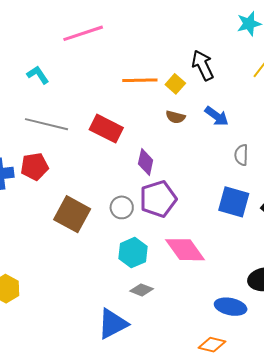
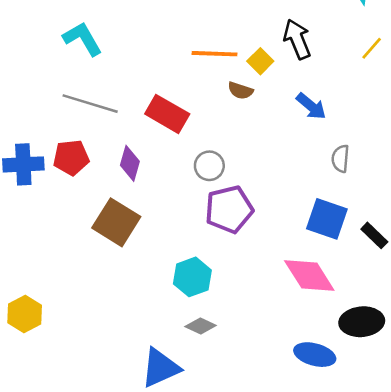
cyan L-shape: (38, 75) -> (83, 39), size x1.4
brown semicircle: (175, 117) -> (240, 91), moved
purple diamond: (146, 162) -> (130, 163), moved
gray circle: (122, 207) -> (209, 166), moved
pink diamond: (185, 250) -> (309, 275), moved

